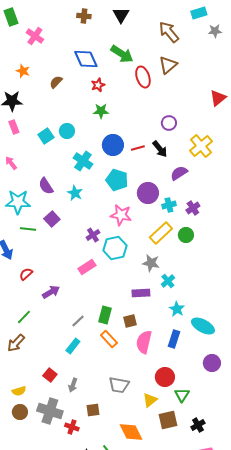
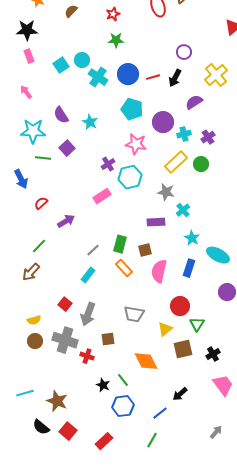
black arrow: (160, 149) -> (175, 78), turned 66
cyan cross: (83, 161) -> (98, 77), moved
gray arrow: (73, 385) -> (88, 314), size x1.6

